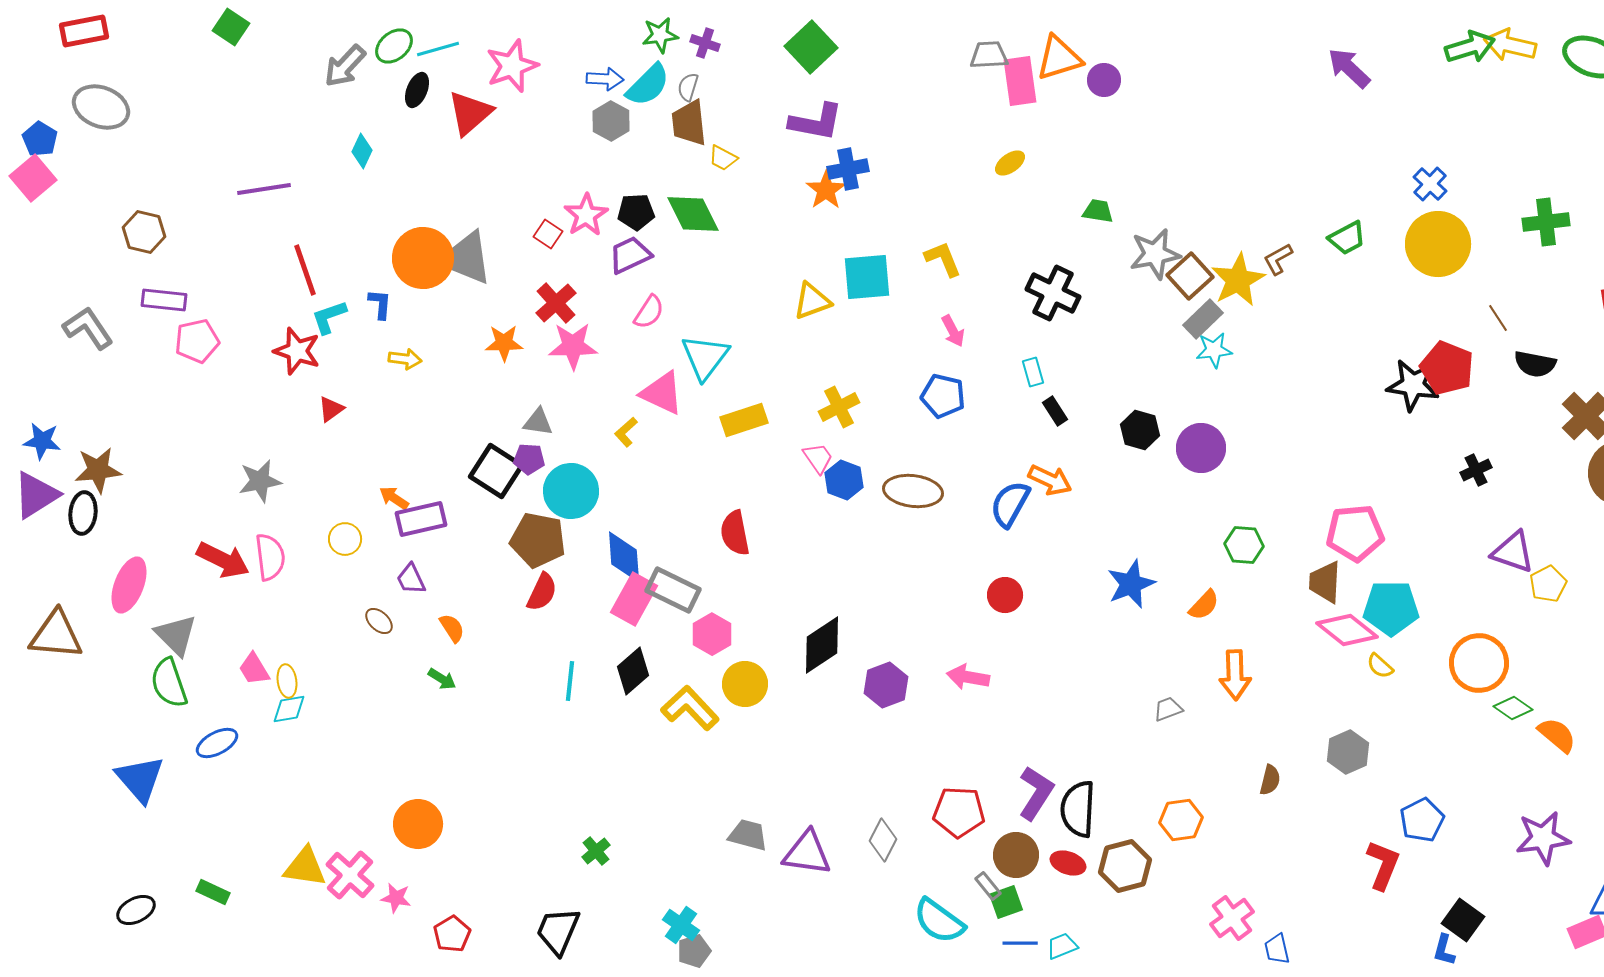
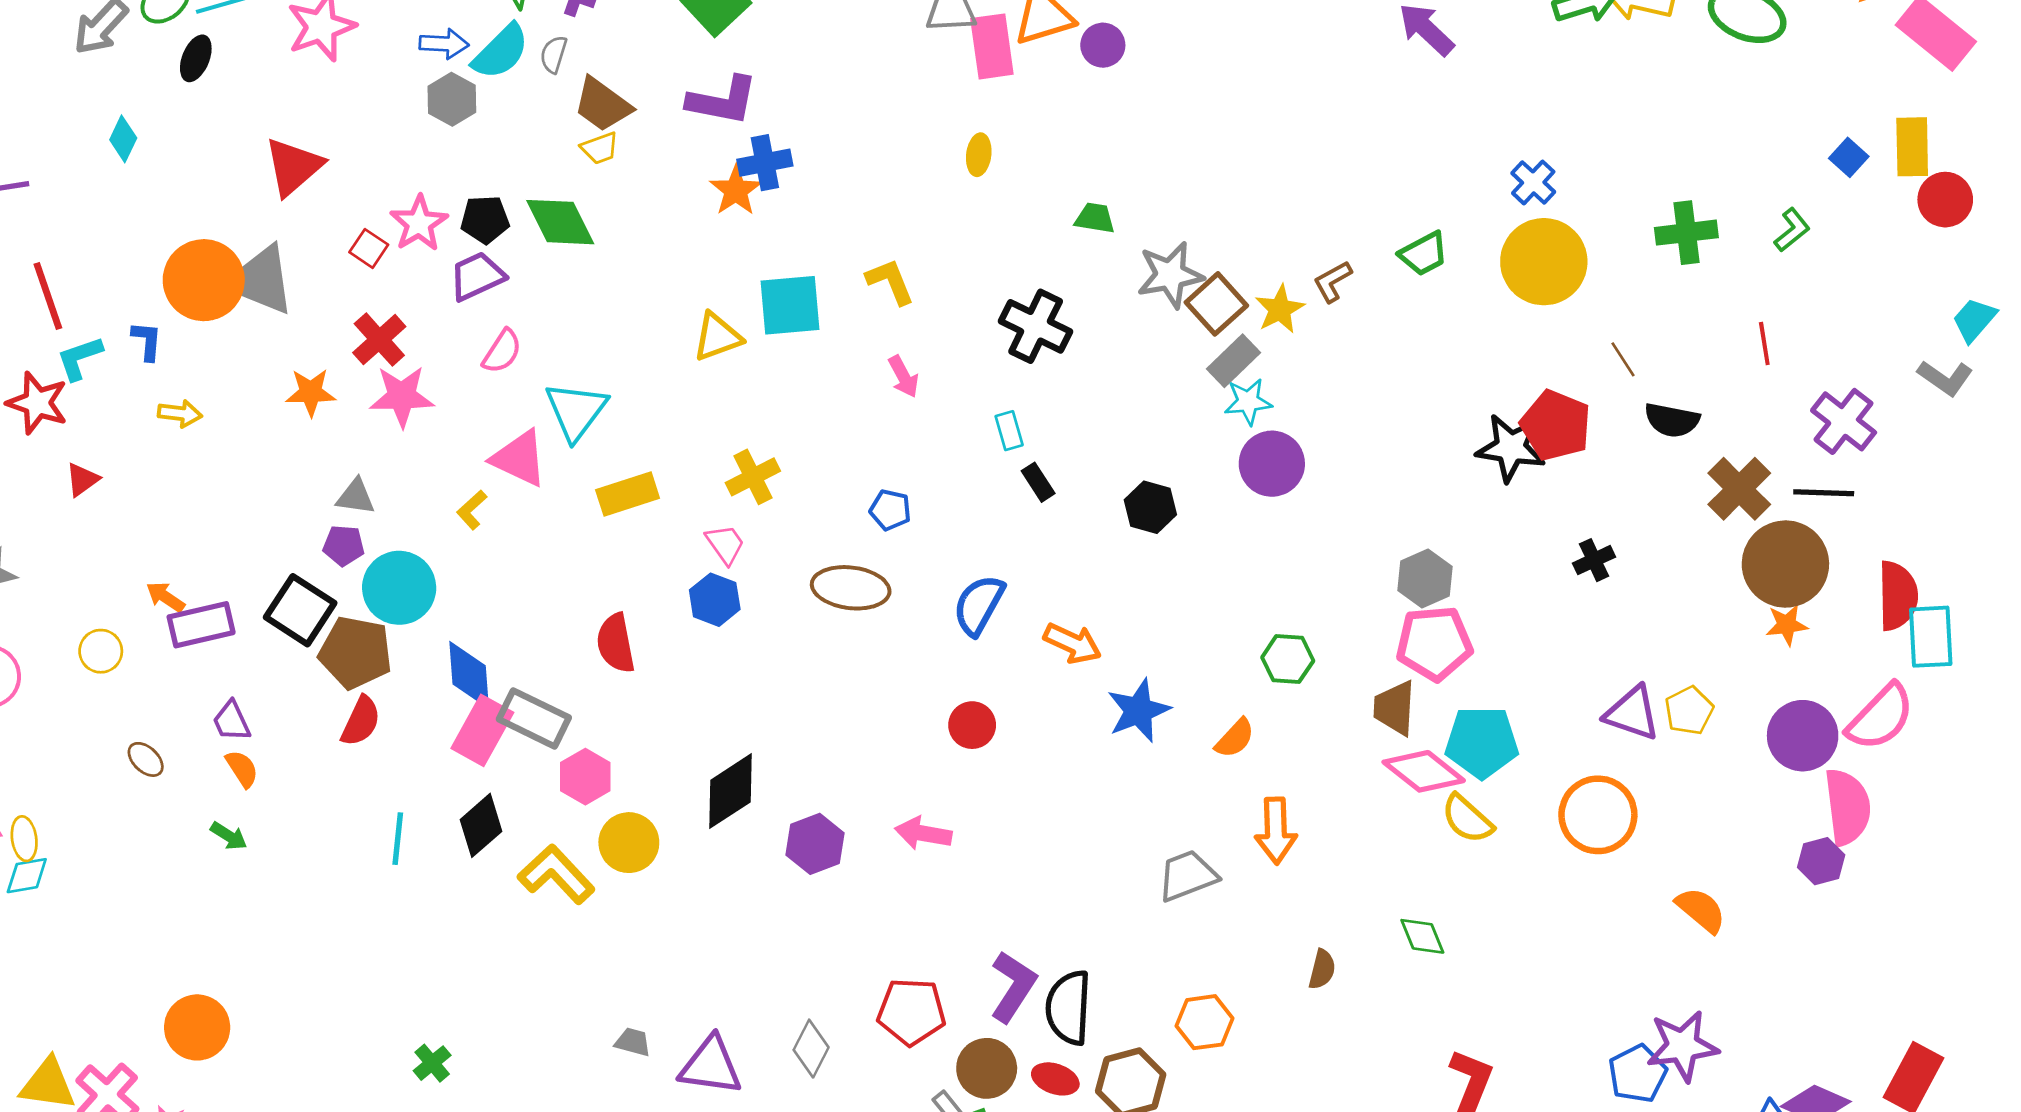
red triangle: (470, 113) -> (293, 167), moved
brown trapezoid: (689, 123) -> (602, 105), moved, turned -48
yellow trapezoid: (723, 158) -> (600, 148), turned -48
yellow ellipse: (1010, 163) -> (979, 155), turned -48
yellow star: (1238, 280) -> (1280, 309), size x0.7
blue pentagon: (943, 396) -> (890, 510), moved, size x0.7
purple circle: (1201, 448) -> (1272, 464), moved
black square: (496, 471) -> (300, 610), moved
blue hexagon: (844, 480) -> (715, 600), moved
orange arrow: (1050, 480) -> (1072, 643), moved
purple triangle: (1513, 552) -> (1632, 713), moved
purple trapezoid: (411, 579) -> (231, 721), moved
yellow semicircle: (1380, 666) -> (1467, 819), size x1.5
green diamond: (1513, 708) -> (1422, 936), moved, turned 33
gray trapezoid: (1168, 709) -> (1187, 876), size x1.6
gray hexagon: (1348, 752) -> (1425, 579), moved
blue pentagon: (1422, 820) -> (1638, 1074), moved
gray trapezoid: (748, 835) -> (633, 1042), size x0.7

